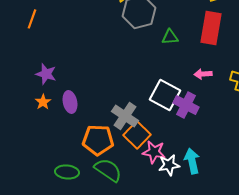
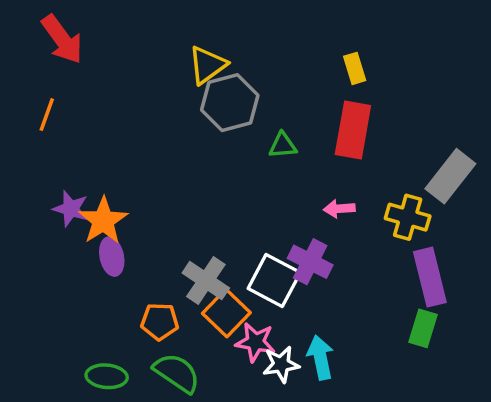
white square: (165, 95) -> (274, 280), moved
orange star: (43, 102) -> (103, 221), moved, size x1.8
orange pentagon: (98, 140) -> (160, 322), size x0.7

